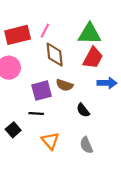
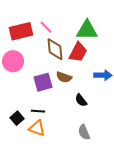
pink line: (45, 31) -> (46, 27), turned -72
red trapezoid: (93, 58) -> (78, 52), moved
black line: (36, 113) -> (38, 111), moved
orange triangle: (50, 141) -> (37, 128), moved, turned -30

